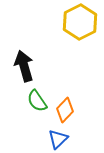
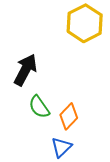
black arrow: (24, 66) -> (25, 70), turned 44

